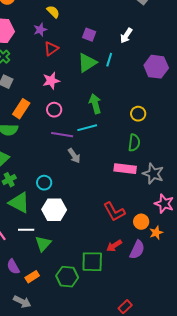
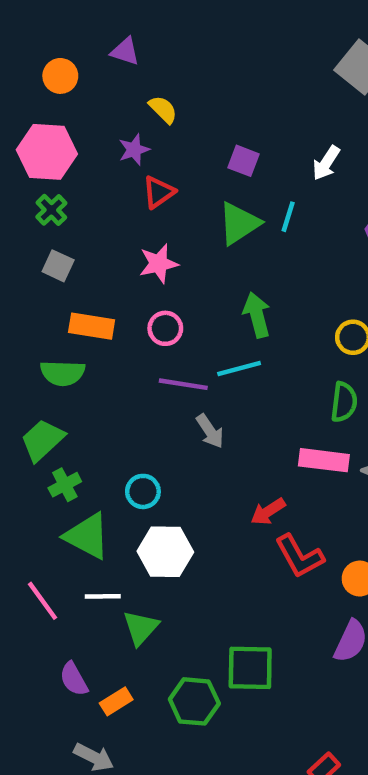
orange rectangle: (21, 109) -> (92, 326), turned 66
red arrow: (114, 246) -> (268, 512), moved

